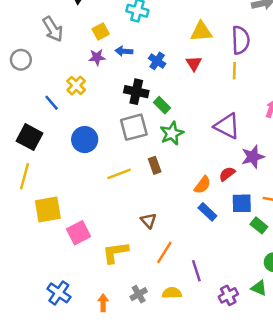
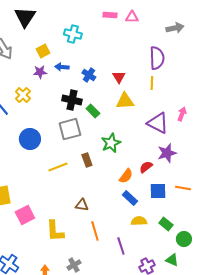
yellow triangle: (201, 32) -> (125, 101), moved
purple triangle: (227, 126) -> (158, 123), moved
green star: (172, 133) -> (111, 143), moved
brown triangle: (148, 221) -> (82, 205), turned -40
green rectangle: (259, 225) -> (166, 224), moved
yellow L-shape: (115, 252) -> (55, 231), turned -85
orange line: (164, 252) -> (95, 231), turned -48
yellow semicircle: (172, 293) -> (139, 221), moved

